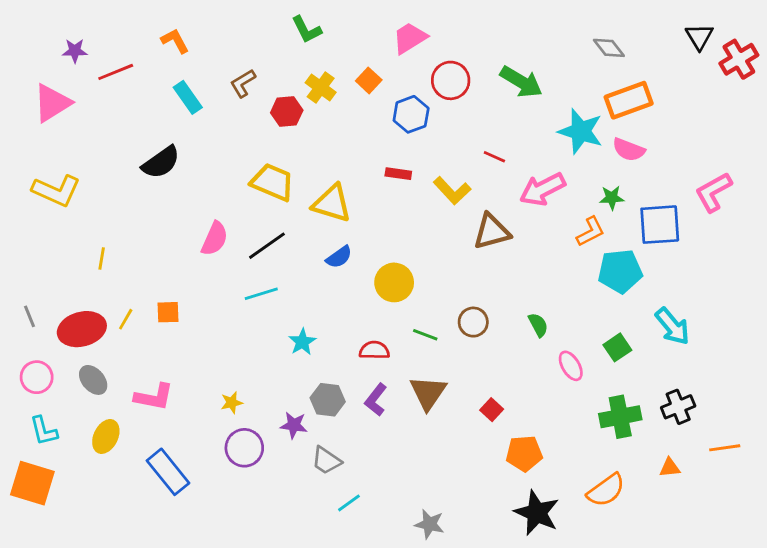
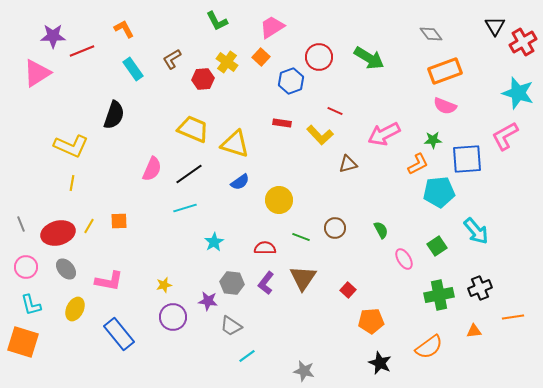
pink trapezoid: (410, 38) -> (272, 27), moved
purple star: (75, 51) -> (53, 36), size x1.4
cyan star: (581, 131) -> (518, 93), moved
red line: (494, 157) -> (335, 111), moved
black semicircle: (161, 162) -> (114, 115), turned -36
yellow L-shape: (56, 191) -> (71, 146), moved
brown triangle: (492, 232) -> (348, 164), size x0.7
black star: (537, 513) -> (380, 363), size x0.7

